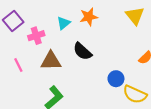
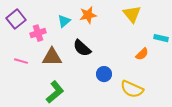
pink line: (18, 65) -> (21, 61), turned -48
blue circle: (116, 79) -> (104, 74), moved

